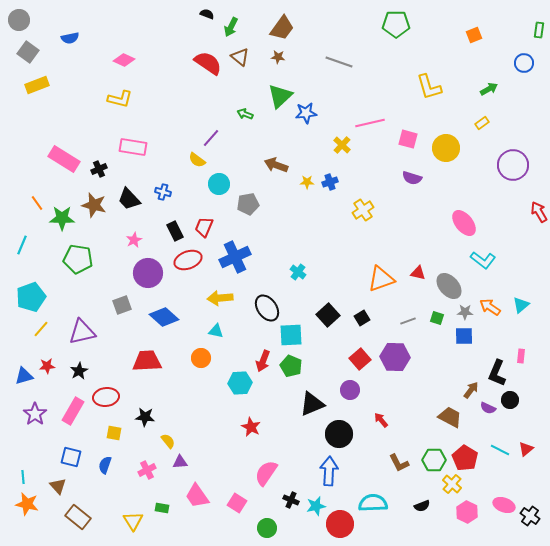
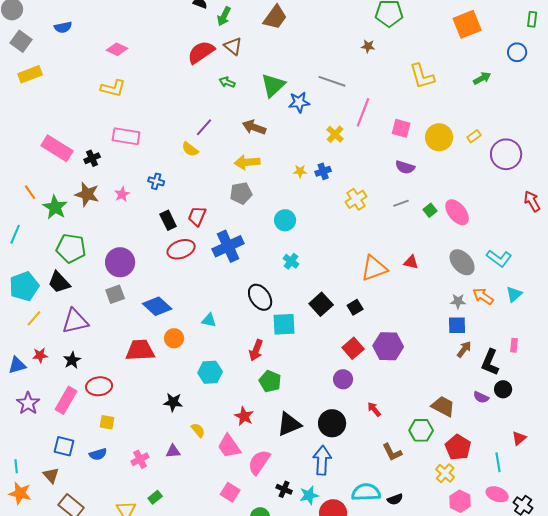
orange square: (474, 35) -> (467, 24), size x1.8
brown star: (278, 57) -> (368, 46), moved
gray line: (339, 62) -> (332, 81), moved
red semicircle: (208, 63) -> (201, 52), turned -68
green arrow: (245, 114) -> (227, 82), moved
pink line: (370, 123) -> (363, 112), turned -56
yellow rectangle: (482, 123) -> (474, 136), moved
brown arrow: (276, 165) -> (254, 127), moved
cyan circle: (219, 184) -> (285, 220), moved
black trapezoid: (129, 199) -> (59, 282), moved
green star: (62, 218) -> (55, 207), turned 30
pink star: (134, 240) -> (122, 194), moved
cyan L-shape: (483, 260) -> (499, 258), moved
purple circle: (148, 273) -> (120, 262), moved
gray ellipse: (449, 286) -> (462, 262), moved
yellow arrow: (220, 298) -> (247, 162), moved
green square: (437, 318) -> (430, 210), moved, turned 32
gray line: (408, 321) -> (401, 203), moved
orange circle: (201, 358) -> (174, 338), moved
green pentagon: (291, 366) -> (270, 381), moved
cyan hexagon: (240, 383) -> (210, 372), moved
brown arrow: (471, 390) -> (464, 349), moved
black triangle: (312, 404) -> (289, 424), moved
black star: (145, 417) -> (173, 402), moved
yellow semicircle: (168, 441) -> (198, 430), moved
cyan line: (500, 450) -> (498, 462), moved, turned 54
green hexagon: (434, 460) -> (421, 430), moved
blue semicircle: (105, 465) -> (98, 454), turned -126
pink trapezoid: (197, 496) -> (229, 446), moved
black semicircle: (422, 506) -> (395, 499), moved
green rectangle: (162, 508) -> (155, 497), turned -48

